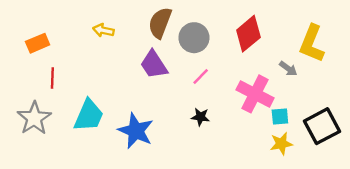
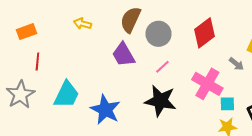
black star: (200, 117) -> (160, 101), size x2.0

